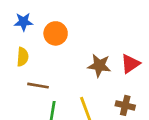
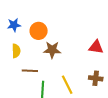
red triangle: (130, 64) -> (96, 47), turned 49
brown star: (99, 66) -> (52, 50), moved

